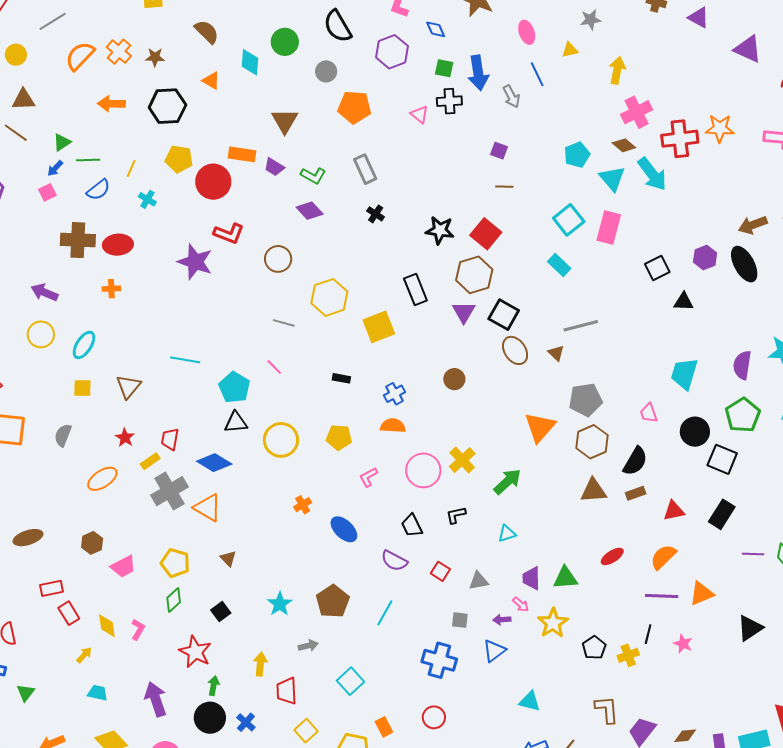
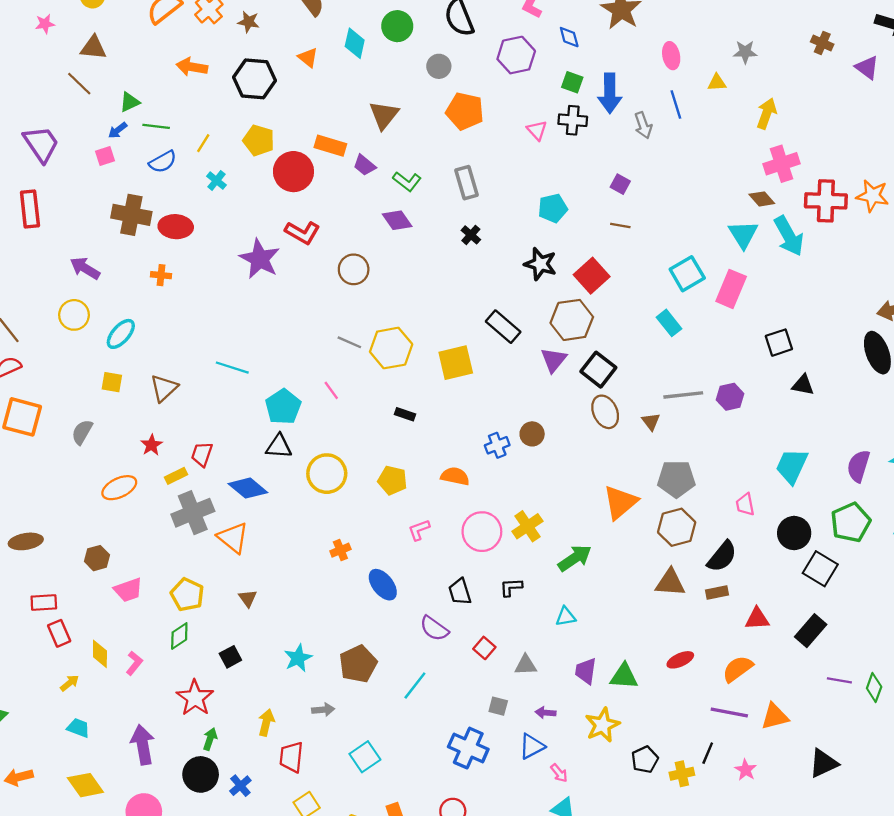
cyan pentagon: (577, 155) -> (553, 208), moved
purple hexagon: (705, 257) -> (730, 397), moved
black rectangle: (415, 290) -> (503, 327), turned -36
yellow hexagon: (329, 297) -> (391, 348), moved
blue cross: (394, 394) -> (497, 445), moved
pink arrow: (521, 604) -> (559, 773), moved

